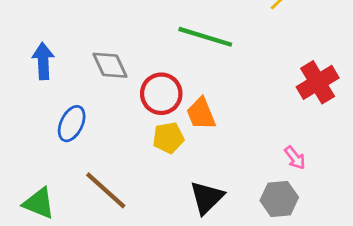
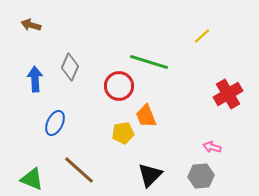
gray diamond: (110, 65) -> (70, 67), moved, turned 48
red circle: (161, 94) -> (119, 86), moved
pink arrow: (295, 158) -> (212, 147), turned 144

